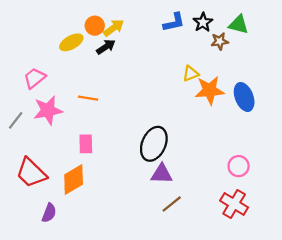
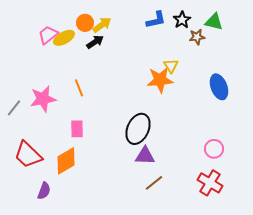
yellow triangle: (191, 74) -> (171, 66), turned -42
pink trapezoid: (35, 78) -> (48, 35), moved
orange star: (210, 90) -> (160, 80), moved
orange line: (88, 98) -> (79, 88), turned 60

